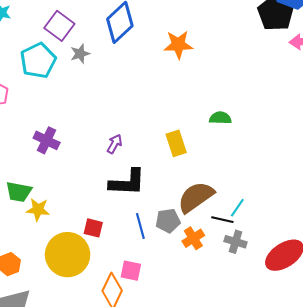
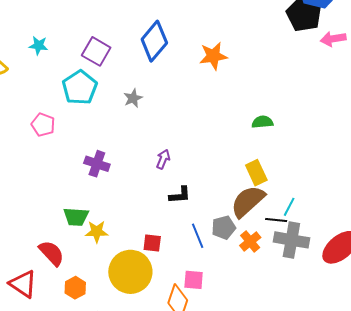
gray star: (80, 54) -> (133, 98), moved
yellow rectangle: (176, 143) -> (256, 173), moved
black L-shape: (127, 182) -> (180, 195), size x0.6
gray cross: (236, 242) -> (291, 240), size x1.6

